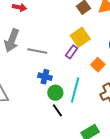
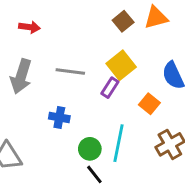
gray line: (37, 51) -> (70, 71), moved
blue cross: (45, 77) -> (59, 117), moved

